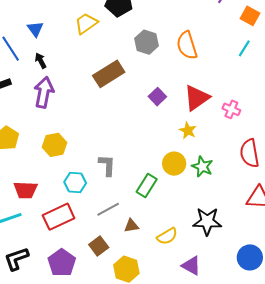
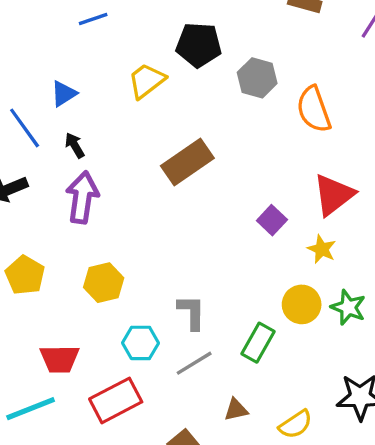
blue triangle: (35, 29) -> (64, 94), turned 36
gray hexagon: (147, 42) -> (257, 78), moved
purple square: (157, 97) -> (272, 220), moved
gray line: (108, 209) -> (194, 363), moved

